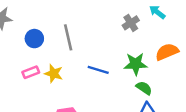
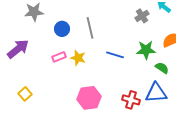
green semicircle: (144, 88) -> (162, 68), moved

